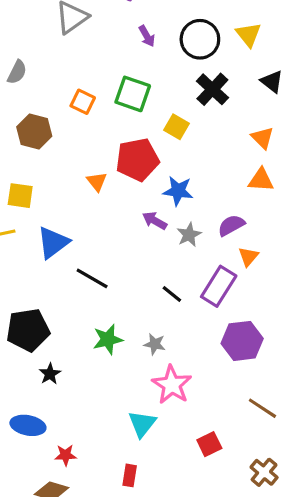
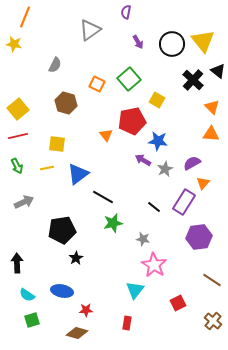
yellow triangle: (248, 35) -> (203, 41), size x1.4
black cross: (212, 89) -> (193, 80), moved
green square: (133, 94) -> (129, 79), turned 30
green star: (108, 339) -> (113, 223), moved

